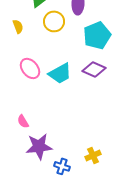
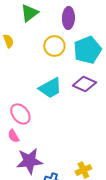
yellow circle: (54, 21) -> (54, 46), moved
pink ellipse: (30, 68) -> (20, 114), moved

